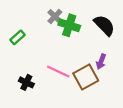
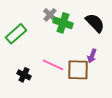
green rectangle: (18, 37) -> (16, 34), size x1.5
brown square: (86, 77) -> (78, 70), turned 30

